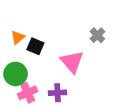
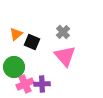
gray cross: (97, 35) -> (63, 32), moved
purple cross: (58, 93) -> (42, 84), moved

